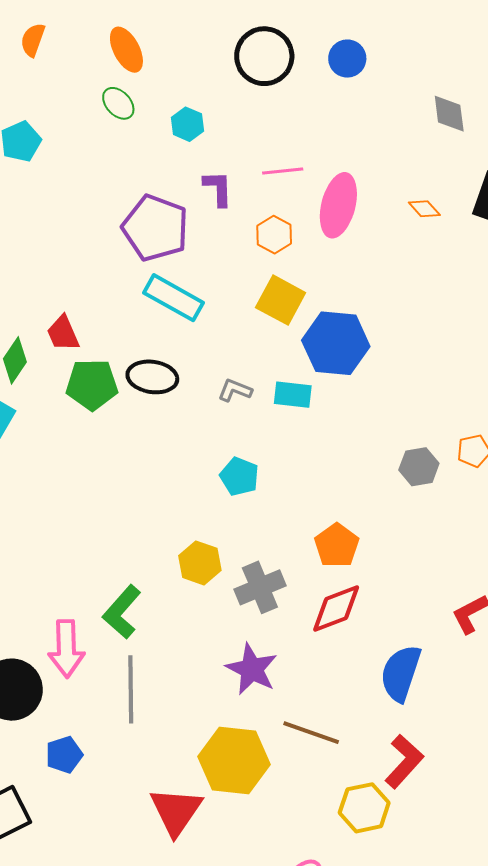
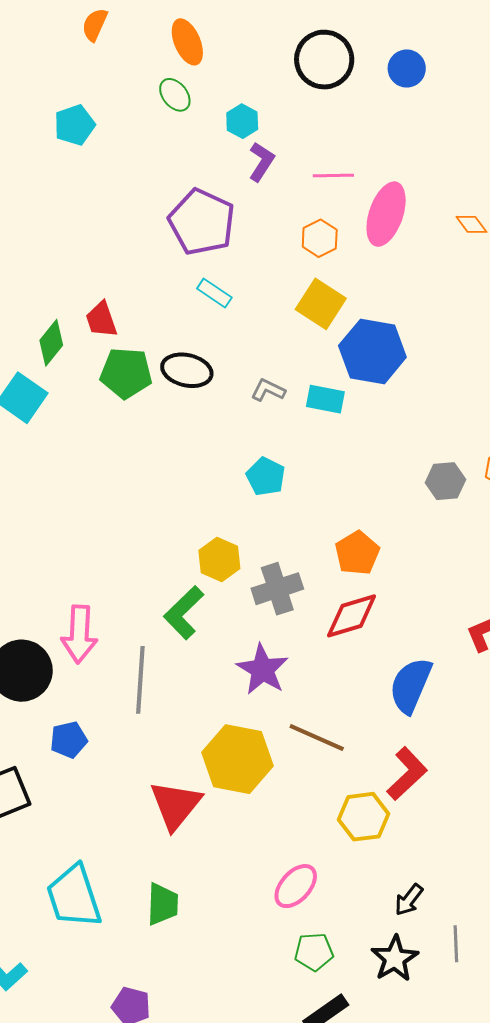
purple L-shape: (218, 188) -> (261, 162), moved, turned 30
cyan rectangle: (174, 298) -> (214, 293), size x0.6
green L-shape: (122, 612) -> (184, 613), moved

